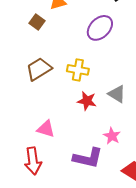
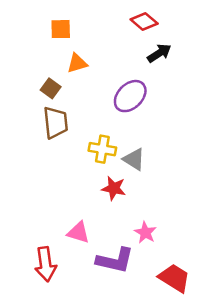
brown trapezoid: (39, 69) -> (56, 123), moved, turned 116
gray triangle: (117, 94) -> (134, 159), moved
pink triangle: (46, 129) -> (78, 233), moved

